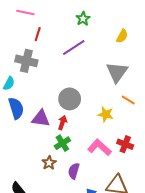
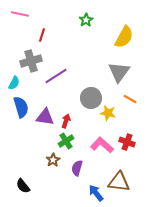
pink line: (25, 12) -> (20, 14), moved
yellow semicircle: (122, 36) -> (124, 37), size x1.6
purple line: (74, 47) -> (56, 76), moved
gray cross: (26, 61) -> (31, 61), turned -30
gray circle: (70, 99) -> (91, 98), moved

